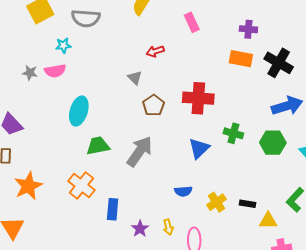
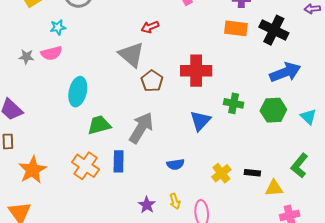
gray triangle: (135, 78) -> (131, 55), size x1.8
blue semicircle: (183, 191) -> (176, 164), moved
blue rectangle: (113, 209) -> (119, 161), moved

